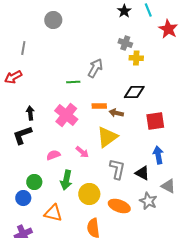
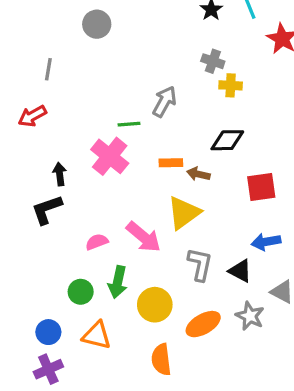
pink cross: (66, 115) -> (110, 156), moved
pink arrow: (82, 152) -> (144, 237), size x1.6
blue arrow: (158, 155) -> (266, 242), turned -90
green circle: (34, 182) -> (81, 292), moved
blue circle: (23, 198) -> (48, 332), moved
orange ellipse: (119, 206) -> (203, 324), turned -50

